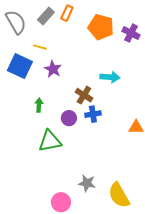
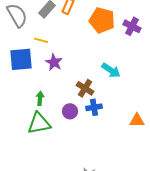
blue square: (20, 66) -> (21, 59), turned -30
cyan arrow: (110, 77) -> (111, 70), turned 30
green triangle: (50, 141) -> (39, 123), moved

